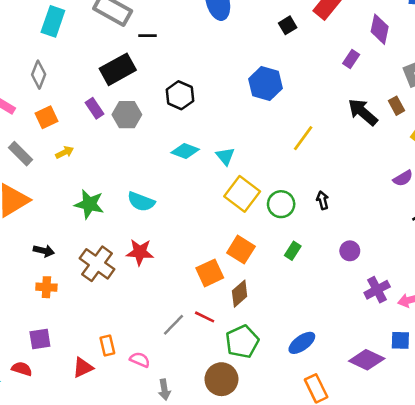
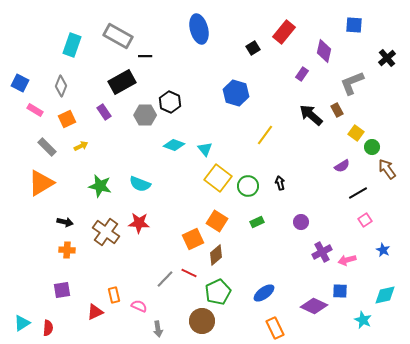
gray hexagon: (127, 115) -> (145, 115), moved
green rectangle: (293, 251) -> (257, 222), turned 32
red semicircle: (22, 369) -> (48, 328), moved, turned 77

